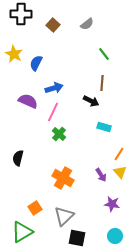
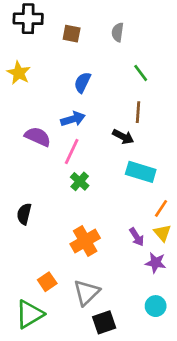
gray semicircle: (87, 24) -> (118, 32), turned 136
brown square: (53, 25) -> (72, 34), turned -32
blue semicircle: (36, 63) -> (82, 82), moved
cyan rectangle: (104, 127) -> (141, 172), size x1.5
orange cross: (63, 178) -> (85, 241), turned 30
purple star: (112, 204) -> (156, 263), moved
cyan circle: (115, 236) -> (156, 306), moved
black square: (77, 238) -> (104, 322), turned -30

